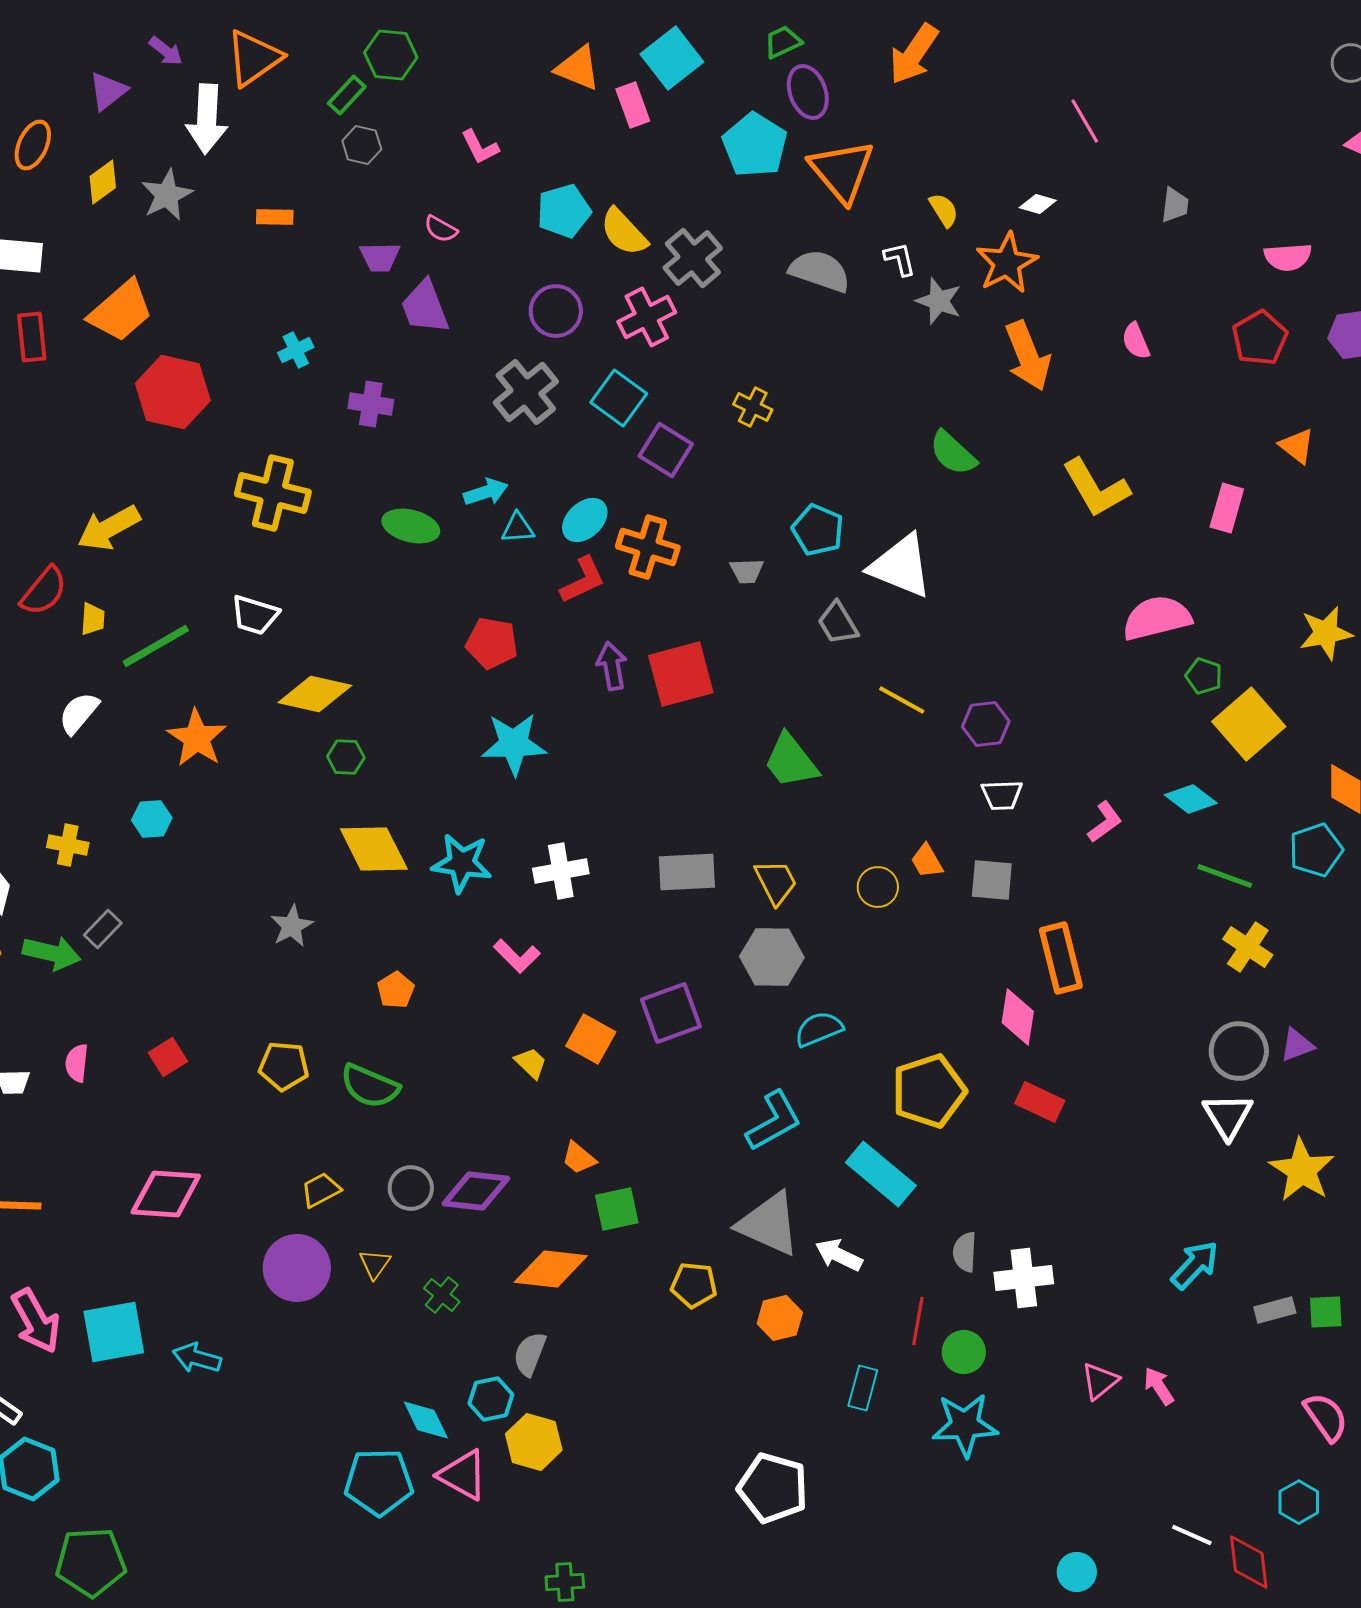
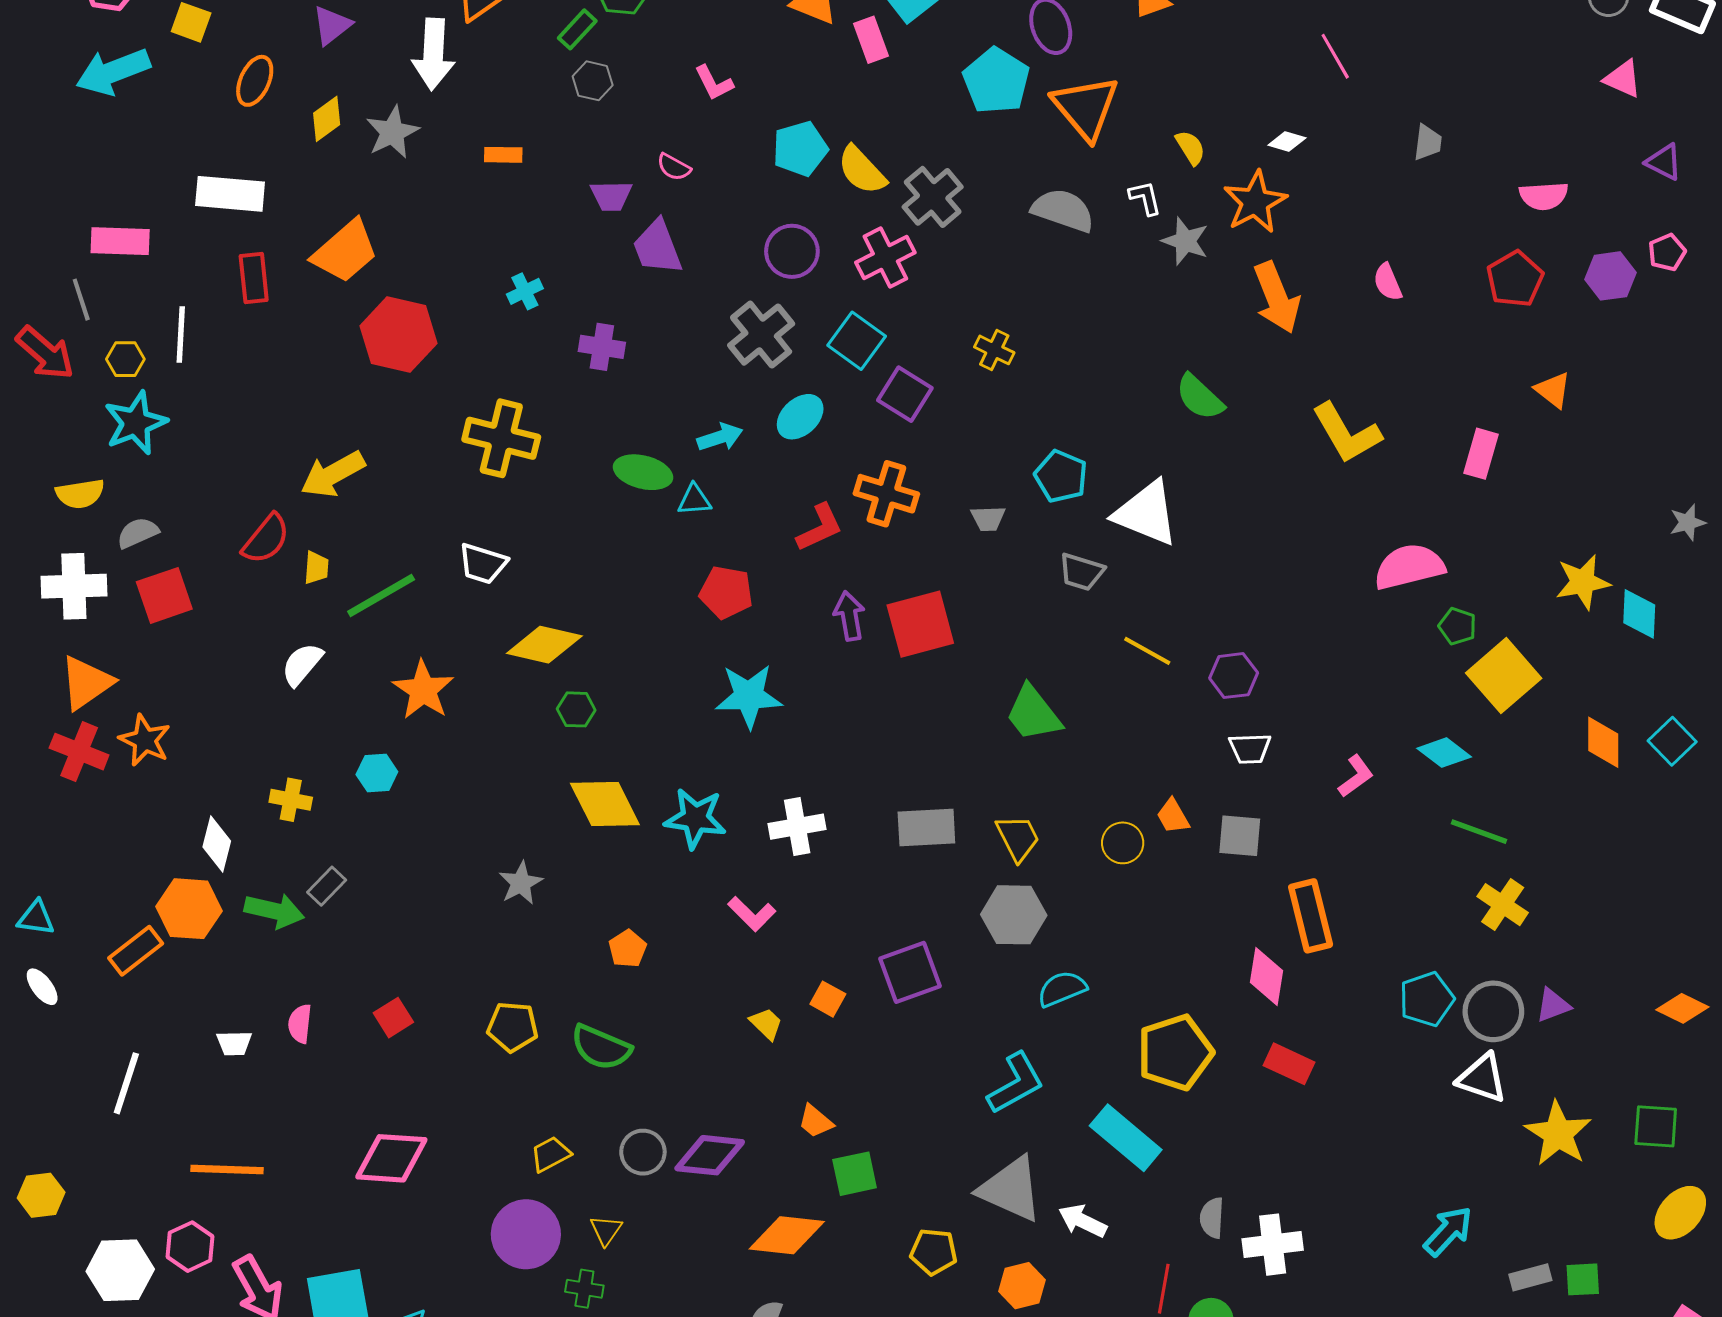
cyan ellipse: (585, 520) -> (800, 417), moved
cyan triangle: (518, 528) -> (694, 500), moved
gray trapezoid: (838, 623) -> (1082, 572), turned -42
cyan pentagon: (1316, 850) -> (1427, 999), moved
orange square: (591, 1039) -> (828, 999), size x0.7
white triangle: (1228, 1116) -> (1482, 1078), turned -40
green cross: (442, 1295) -> (584, 1289), moved, turned -30

